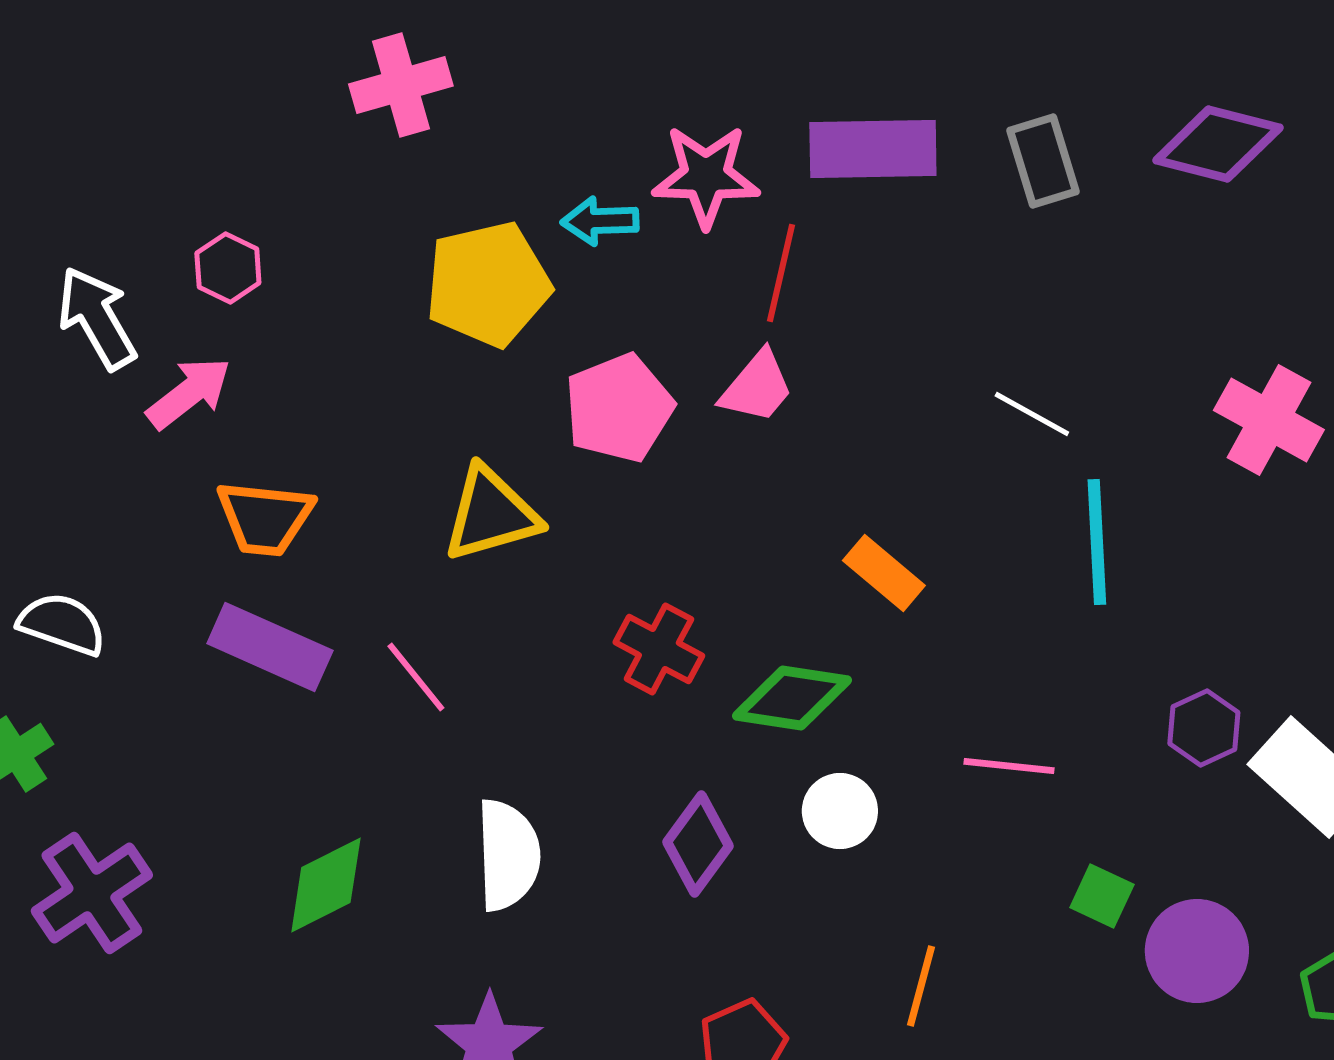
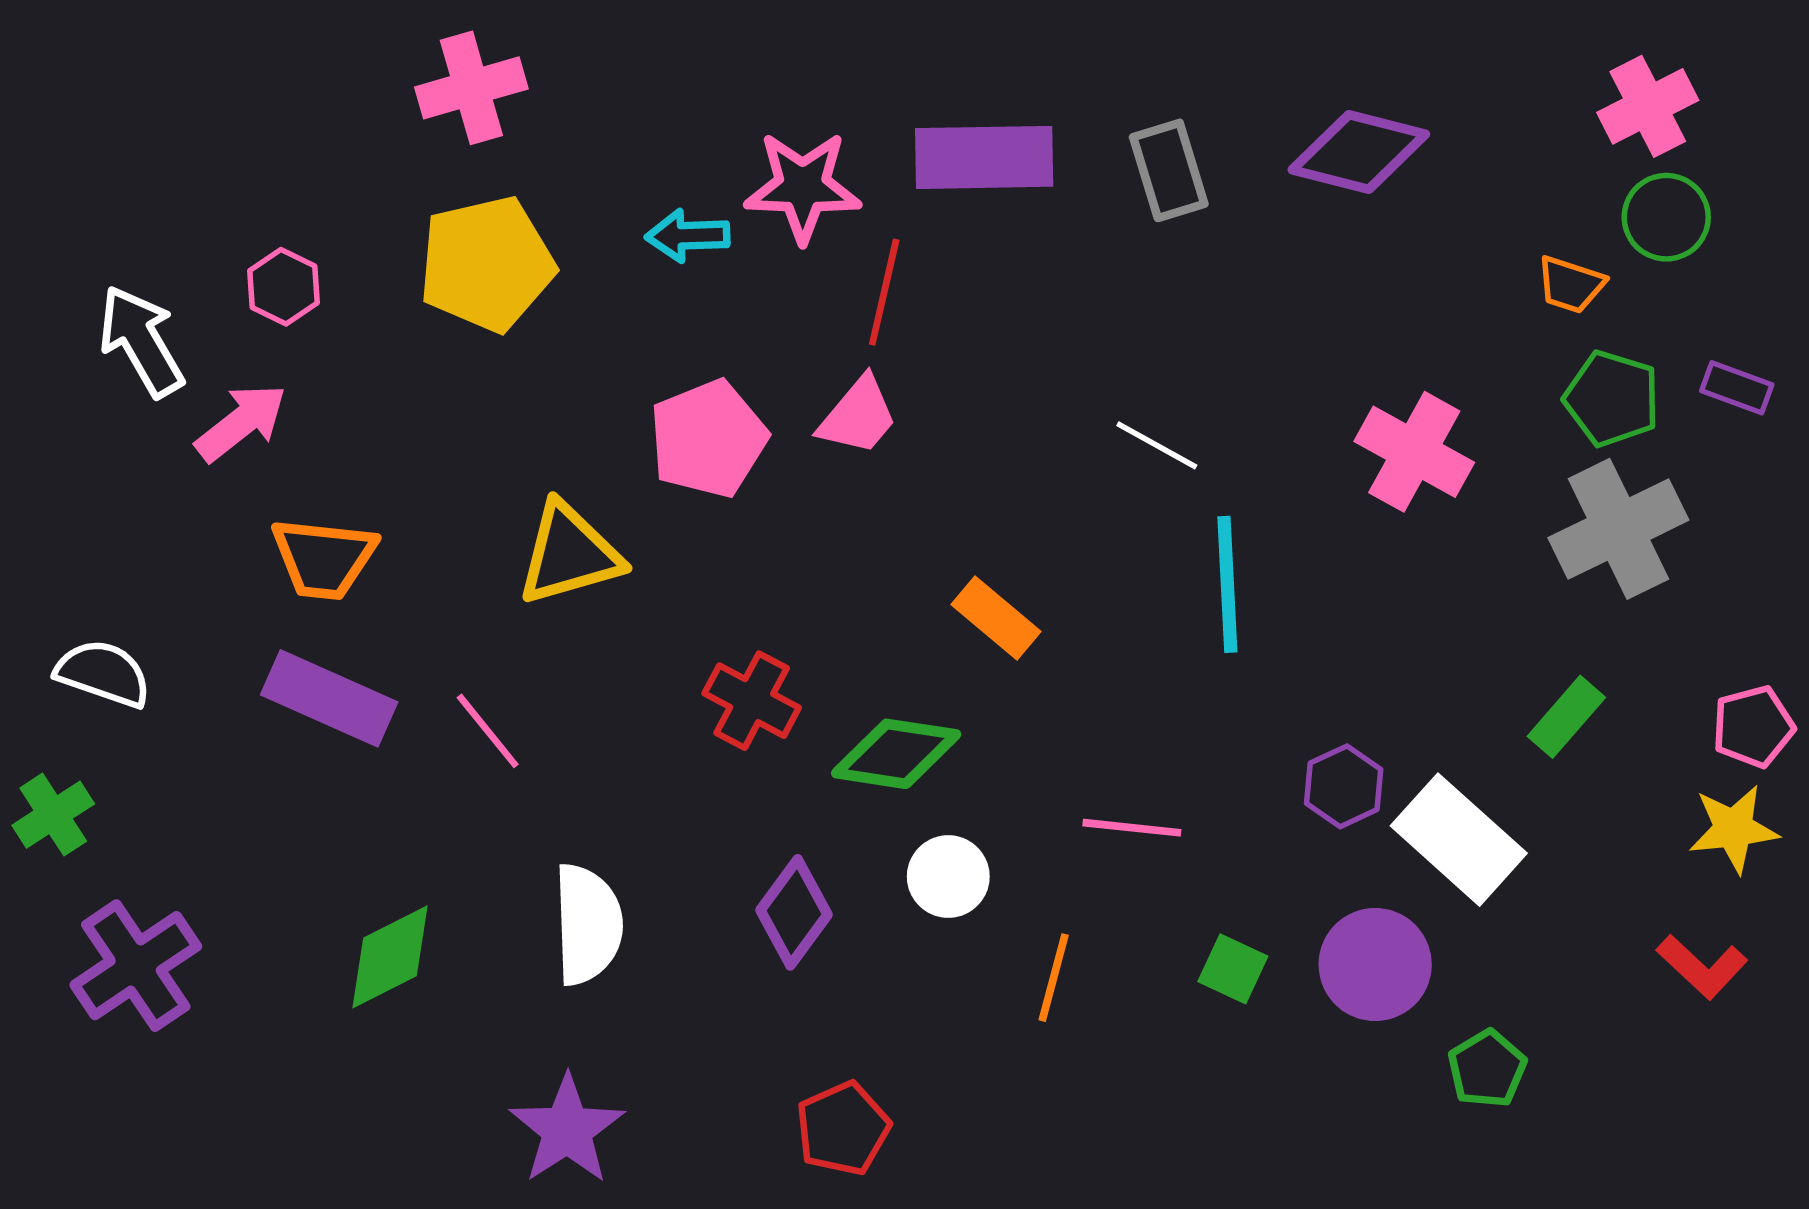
yellow pentagon: (488, 284) -> (487, 264), moved
purple circle: (1197, 951) -> (1375, 964), moved
orange line: (921, 986) -> (1054, 978), moved

